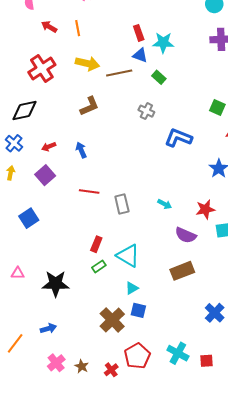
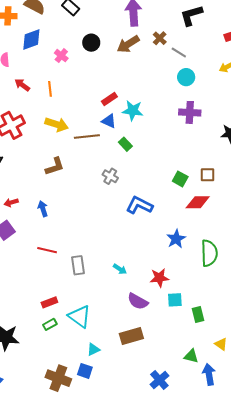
red rectangle: (139, 33) -> (109, 99), turned 70
red rectangle: (96, 244) -> (49, 302), turned 42
cyan triangle: (132, 288) -> (93, 349), moved
brown cross: (112, 320) -> (58, 378), turned -30

